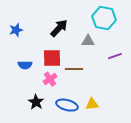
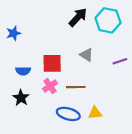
black arrow: (59, 28) -> (78, 17), moved
gray triangle: (88, 41) -> (87, 55), moved, turned 32
brown line: (74, 69) -> (76, 87), moved
black star: (36, 102) -> (21, 98), moved

